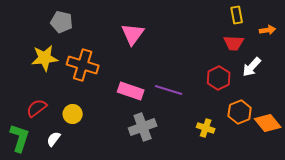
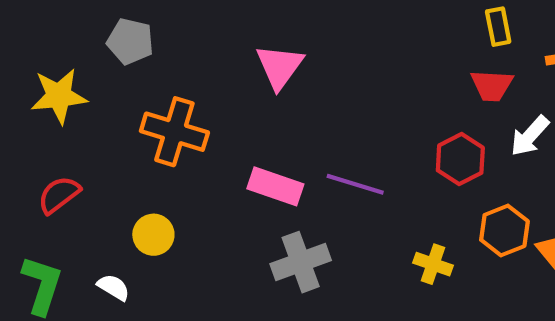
yellow star: (45, 58) -> (59, 96), moved
red semicircle: (37, 108) -> (59, 195), moved
white semicircle: (54, 139) -> (114, 287), turned 84

